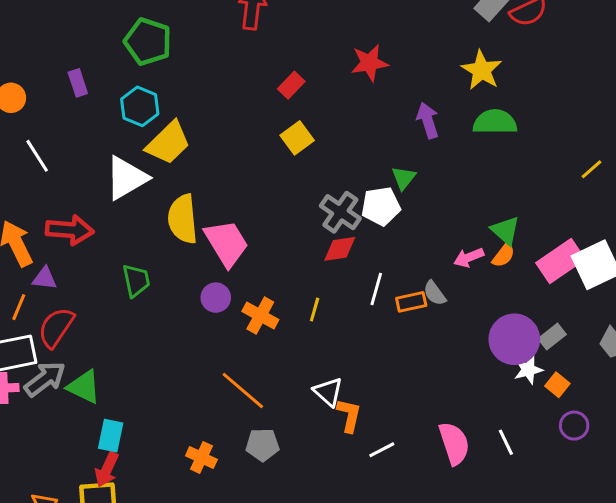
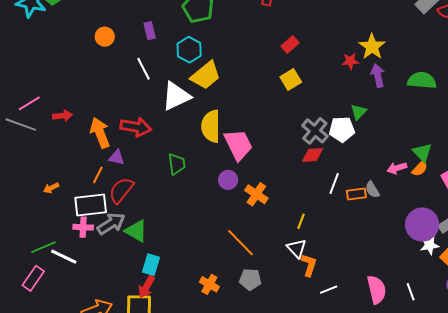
red star: (370, 63) -> (350, 61), moved, size x0.7
yellow star: (482, 70) -> (372, 47), moved
white line: (37, 156) -> (143, 69), moved
yellow line: (315, 310) -> (301, 221), moved

